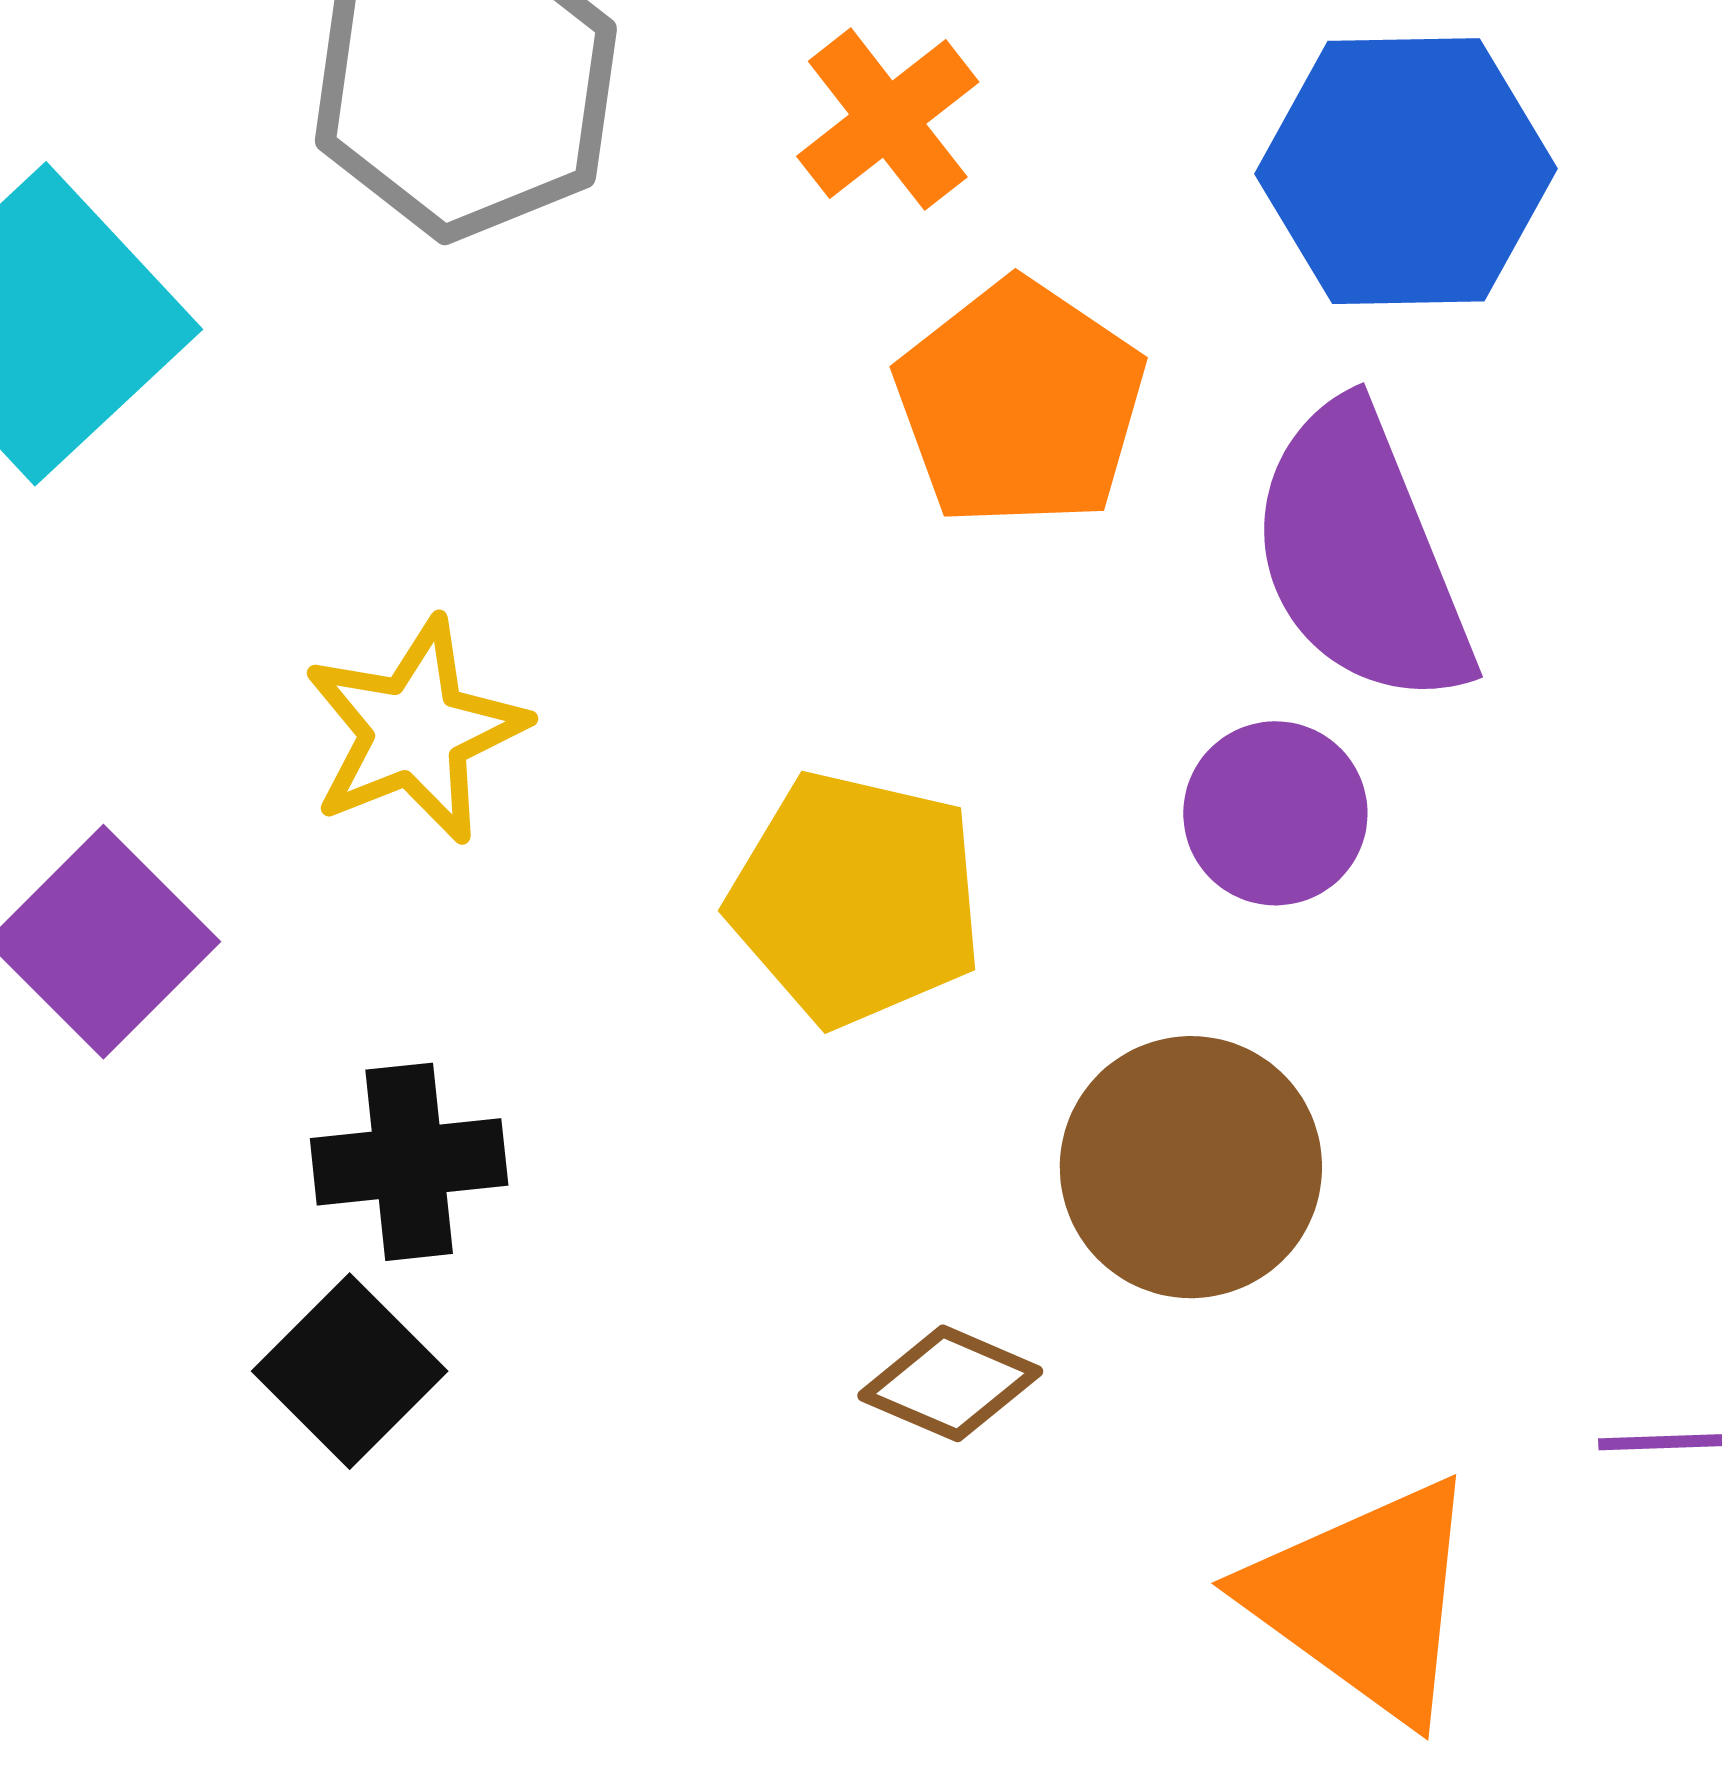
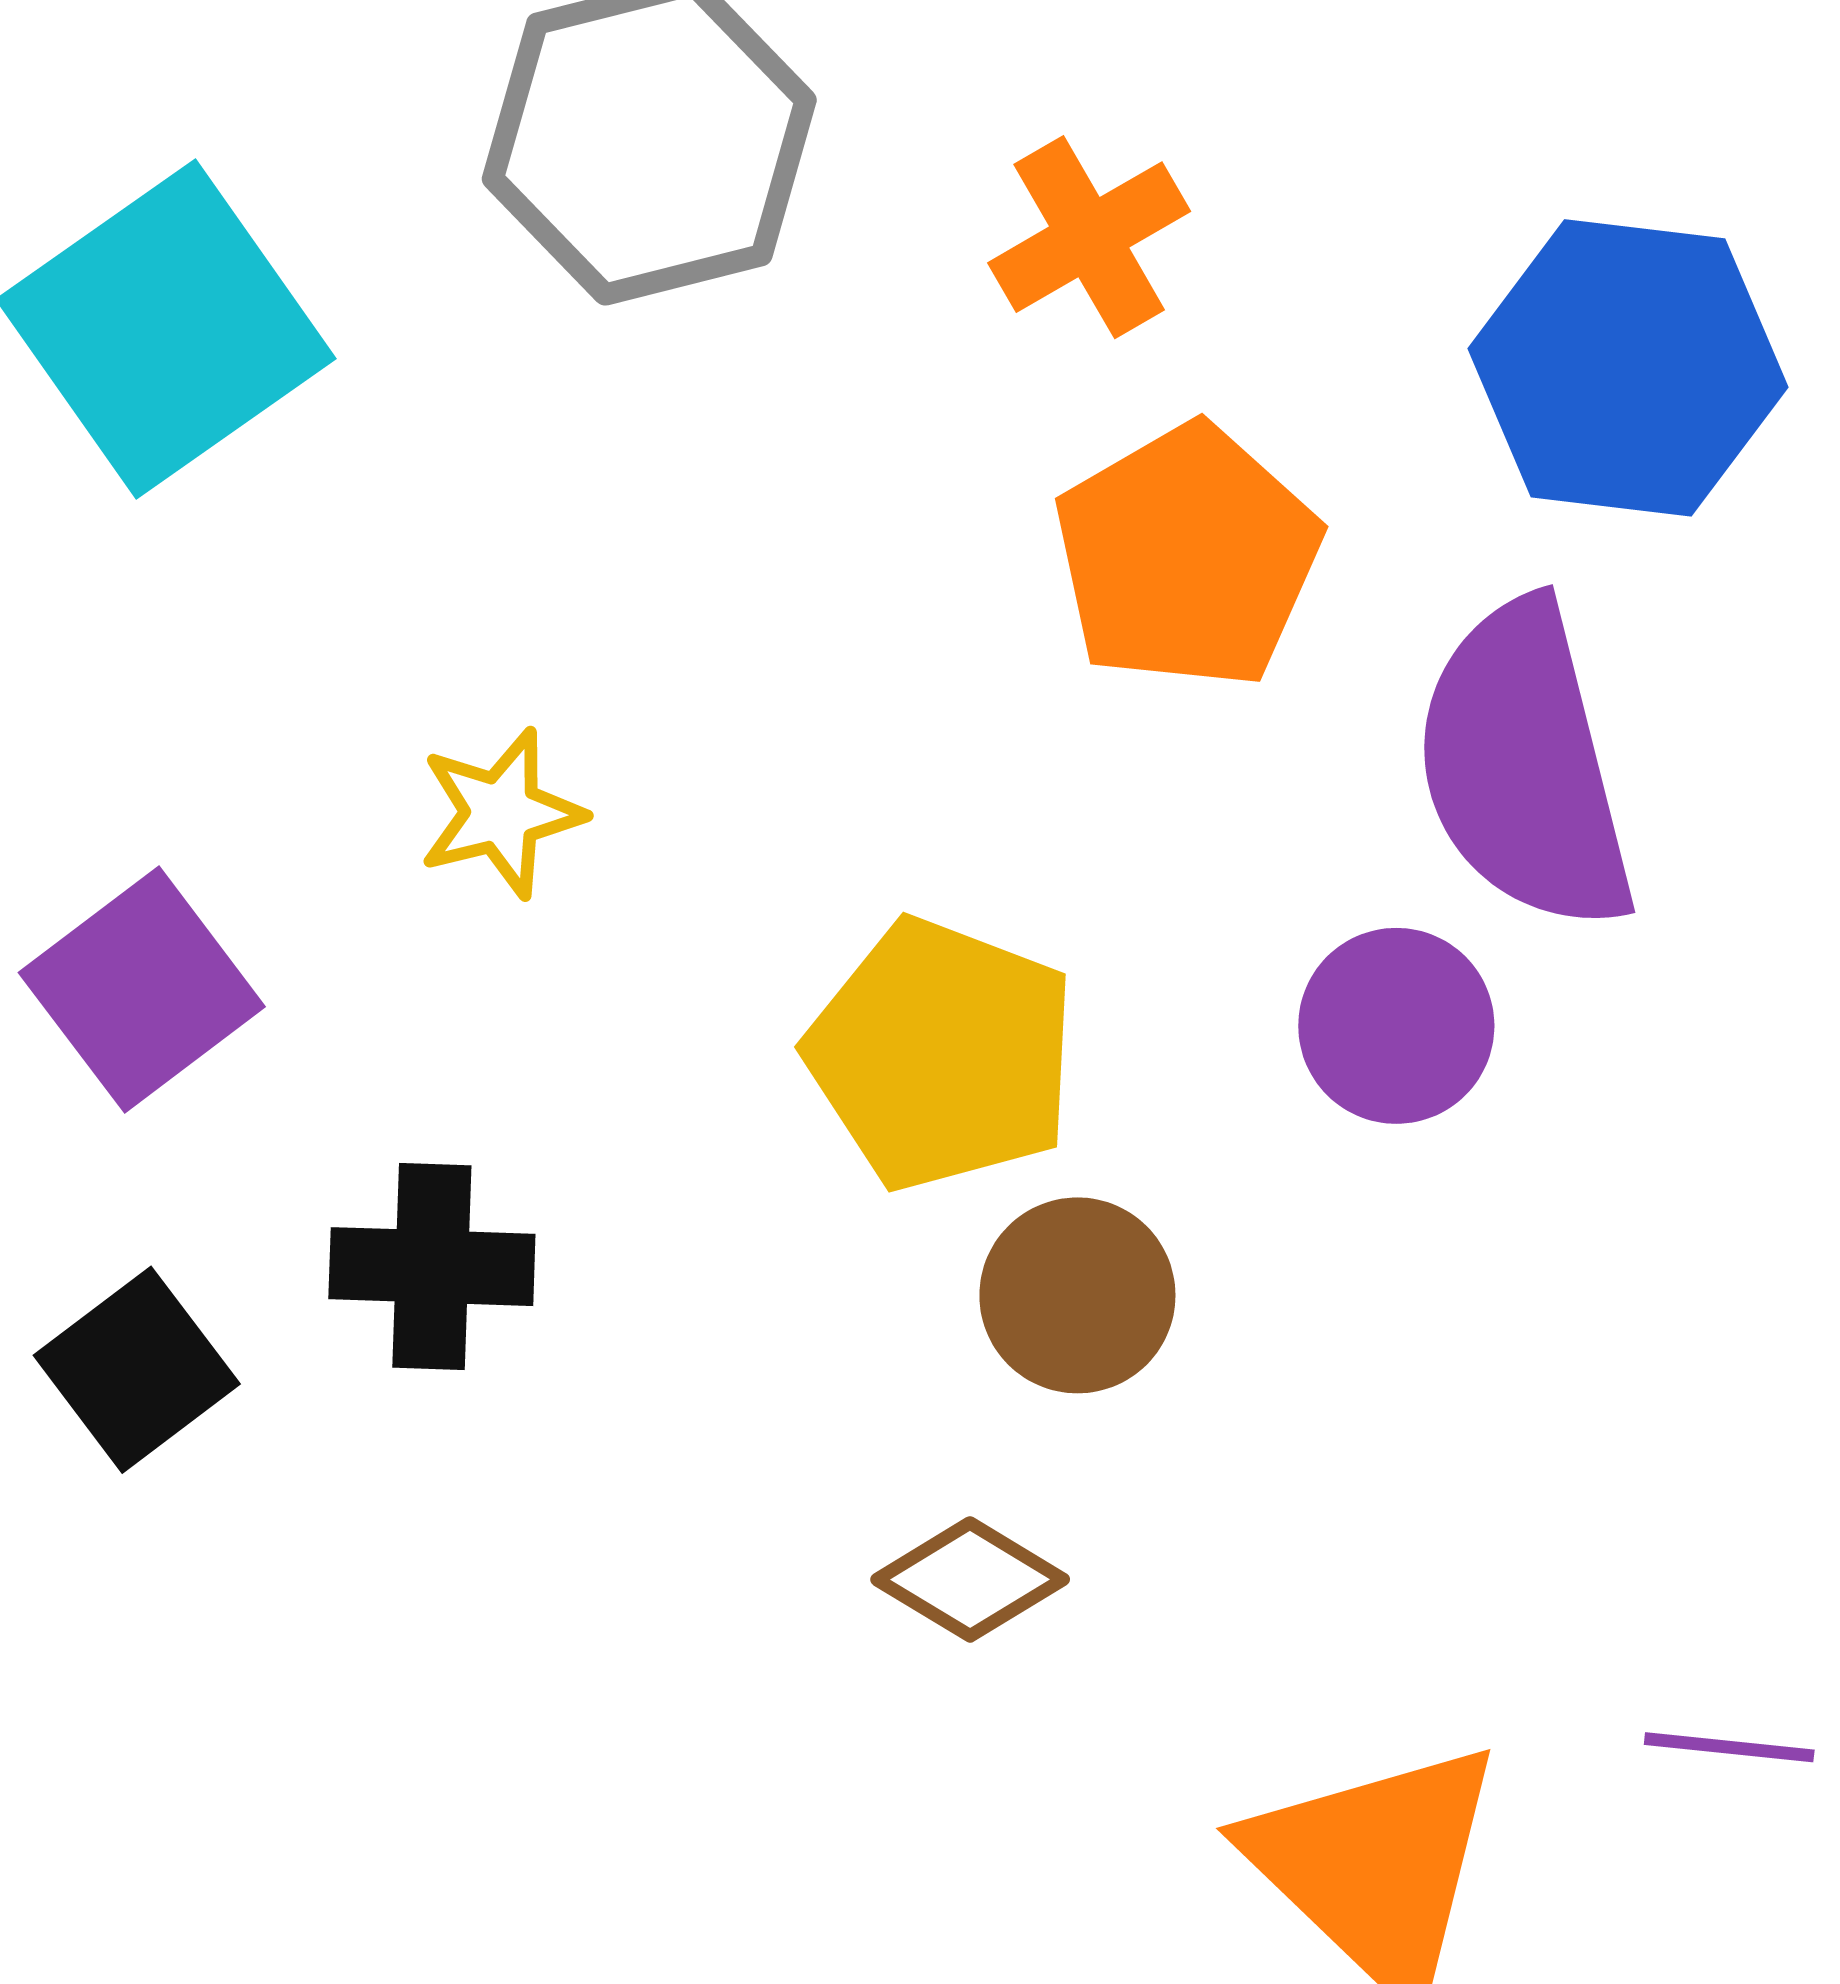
yellow star: (415, 731) -> (501, 813), size x0.7
brown circle: (1191, 1167) -> (1077, 1295), moved, size x0.7
black square: (350, 1371) -> (137, 1370), moved

